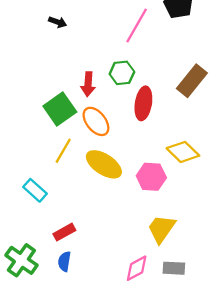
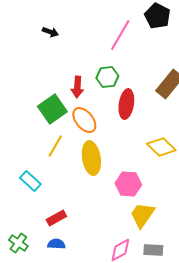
yellow ellipse: (104, 164) -> (91, 158), turned 48
pink hexagon: (151, 177) -> (128, 184), moved
green cross: (21, 260) -> (18, 243), size x0.7
blue semicircle: (64, 261) -> (56, 244), turned 84

